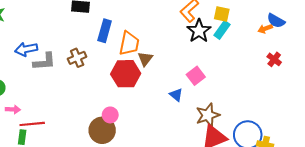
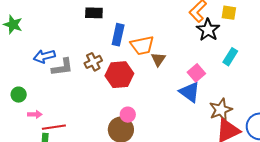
cyan rectangle: (222, 30) -> (230, 57), moved
orange trapezoid: (129, 43) -> (142, 45), turned 70
red hexagon: (126, 74) -> (119, 75), moved
pink square: (196, 76) -> (196, 73), moved
blue triangle: (176, 95) -> (190, 92), size x1.6

